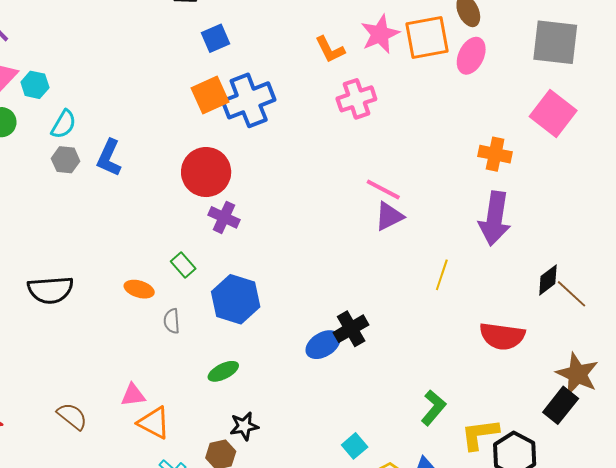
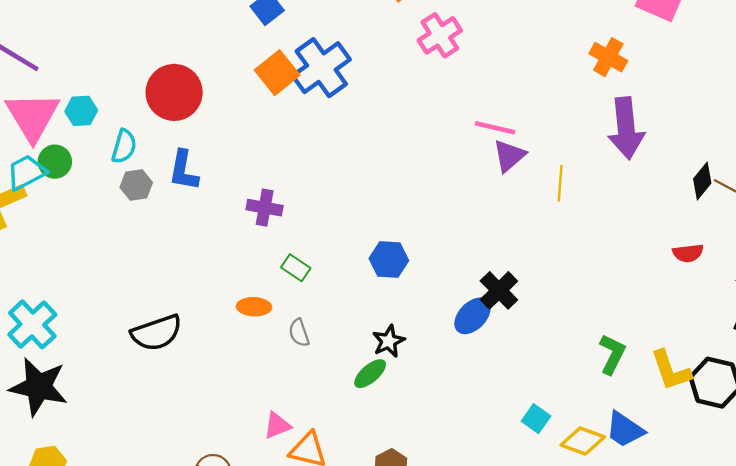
orange cross: (495, 154) -> (608, 57), turned 32
red circle: (206, 172) -> (174, 92), moved
purple cross: (224, 217) -> (265, 208), moved
yellow line: (442, 275) -> (560, 183), moved
blue hexagon: (236, 299) -> (389, 260), moved, size x0.7
red semicircle: (502, 336) -> (688, 253), moved, size x0.6
black star: (244, 426) -> (389, 341), moved
yellow L-shape: (480, 434) -> (671, 370), turned -87

